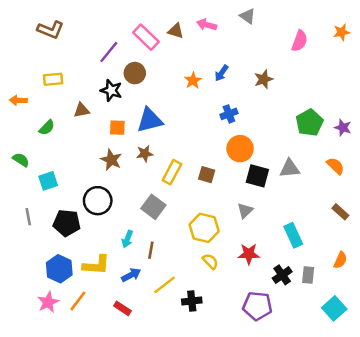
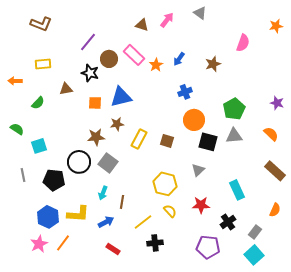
pink arrow: (207, 25) -> (167, 20), turned 112
pink rectangle: (146, 37) -> (134, 55), moved
pink semicircle: (300, 41) -> (243, 43), moved
green pentagon: (309, 123) -> (234, 109), moved
brown star: (111, 160) -> (96, 137), moved, turned -30
gray square: (153, 207) -> (108, 163), moved
brown rectangle: (340, 212) -> (275, 171), size x1.5
gray rectangle: (308, 275) -> (255, 232), moved, turned 32
yellow line: (165, 285) -> (143, 222), moved
red rectangle: (122, 308) -> (113, 249), moved
cyan square: (334, 308) -> (254, 255), moved

